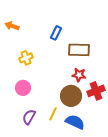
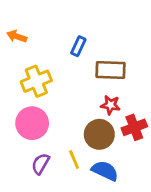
yellow cross: (26, 58) -> (36, 81), size x1.5
pink circle: (23, 88) -> (32, 123), size x1.5
yellow line: (53, 114) -> (74, 160), turned -48

